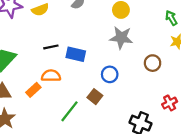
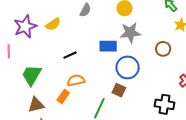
blue rectangle: (76, 54) -> (108, 46), moved
blue circle: (110, 74) -> (128, 67), size x1.5

